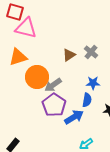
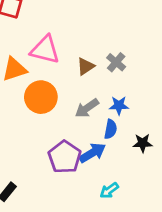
pink triangle: (26, 28) -> (45, 50), moved
gray arrow: (53, 85) -> (87, 108), moved
purple pentagon: (54, 105) -> (65, 157), moved

